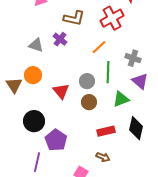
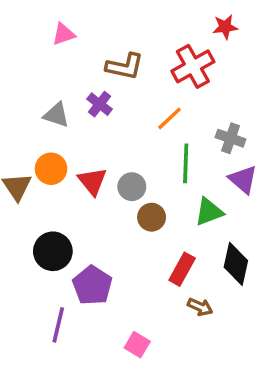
gray circle: (87, 81) -> (132, 187), moved
red triangle: (61, 91) -> (92, 181), moved
red rectangle: (106, 131) -> (182, 269), turned -48
brown arrow: (103, 157) -> (200, 307), moved

